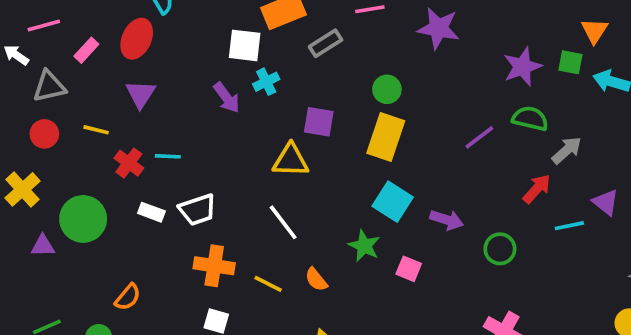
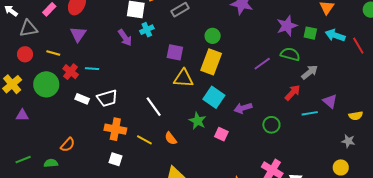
green square: (570, 62) -> (310, 33), moved
yellow triangle: (291, 160) -> (183, 78), moved
green circle: (83, 219) -> (46, 84), moved
purple arrow: (447, 220) -> (243, 108), turned 144

